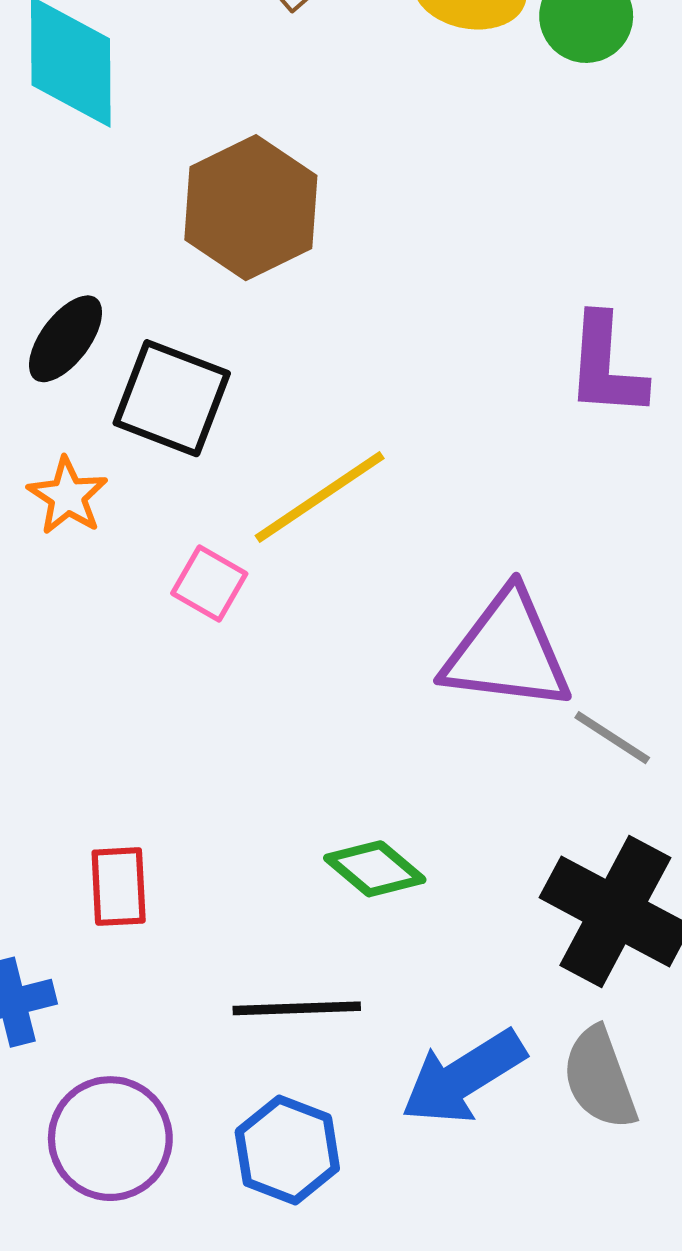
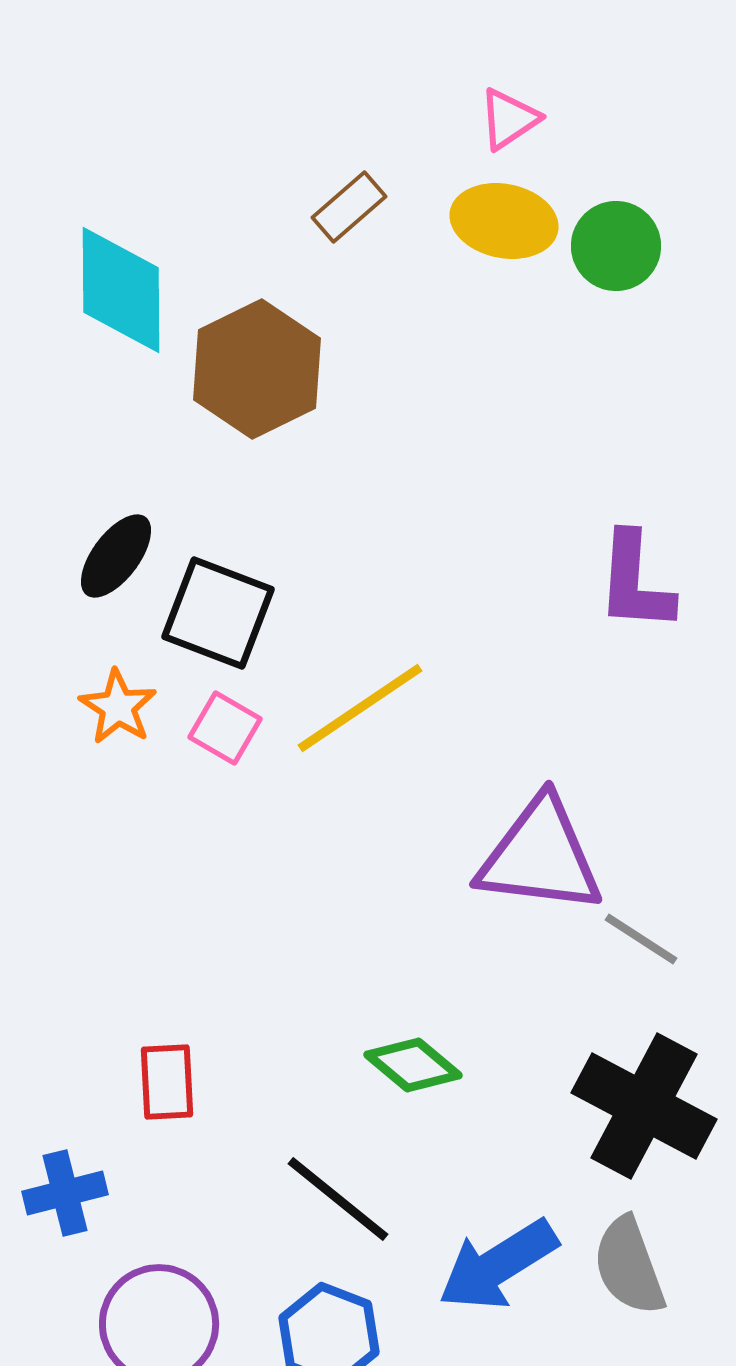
brown hexagon: (251, 208) -> (257, 369), moved
pink square: (209, 584) -> (225, 728), moved
black line: (297, 1008) -> (338, 1199), turned 41

